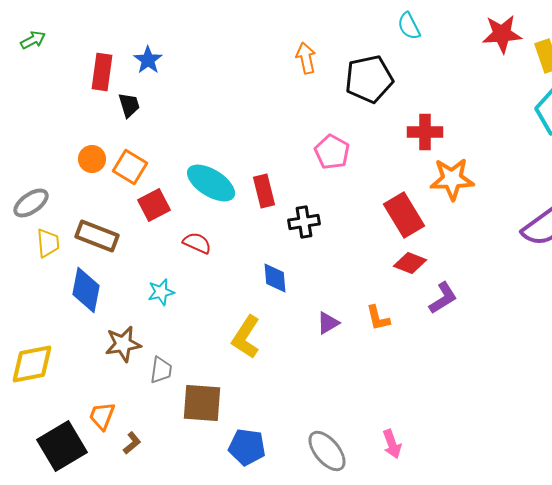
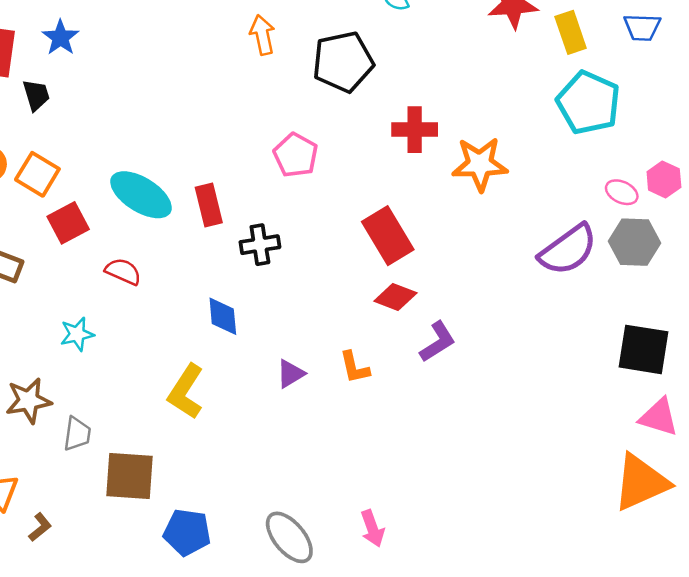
orange star: (452, 179) -> (480, 164), moved

